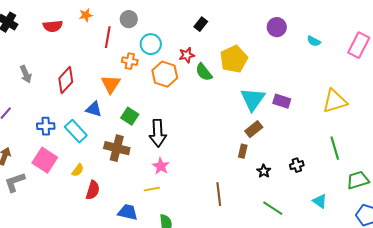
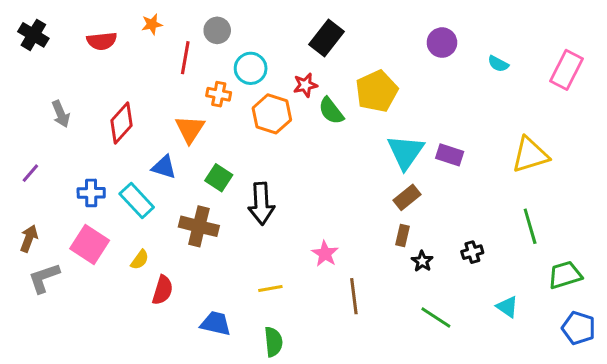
black rectangle: (201, 24) -> (327, 38), size x1.6
brown rectangle: (243, 151) -> (402, 235), moved
pink star: (161, 166) -> (325, 254), moved
yellow line: (152, 189) -> (270, 289), moved

